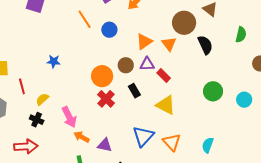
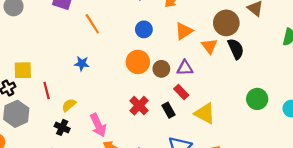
orange line: (85, 19) -> (92, 24), moved
orange triangle: (144, 42) -> (184, 31), moved
black semicircle: (205, 45) -> (236, 49), moved
red rectangle: (164, 75) -> (181, 92), moved
orange circle: (102, 76) -> (138, 62), moved
black rectangle: (134, 91) -> (168, 110), moved

